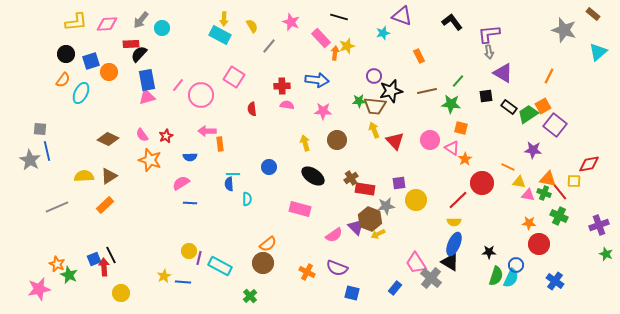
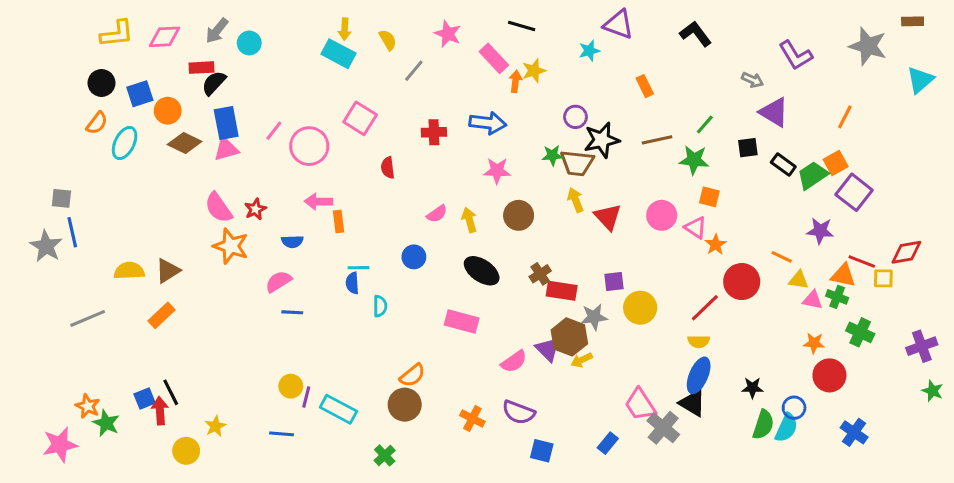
brown rectangle: (593, 14) -> (913, 21), turned -40
purple L-shape: (489, 34) -> (796, 55), moved, turned -115
gray arrow: (489, 52) -> (752, 80), turned -56
pink semicircle: (287, 105) -> (437, 214), moved, turned 136
pink semicircle: (142, 135) -> (218, 208), size x1.5
brown diamond: (108, 139) -> (185, 143), moved
red line: (560, 192) -> (862, 262), moved, turned -30
yellow star: (164, 276) -> (215, 426), moved

